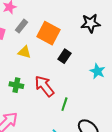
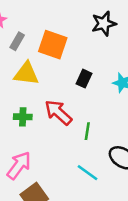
yellow triangle: (24, 52) -> (26, 74), size x1.5
black rectangle: (64, 56) -> (84, 79), moved

